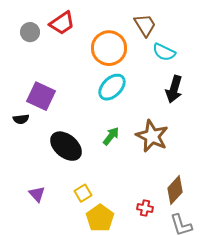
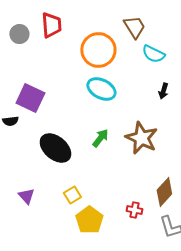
red trapezoid: (62, 23) -> (51, 25), turned -60
cyan ellipse: (112, 87) -> (101, 89), turned 72
black arrow: (174, 89) -> (163, 91), size x0.6

